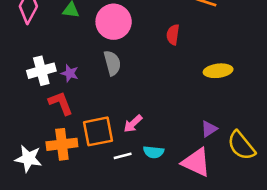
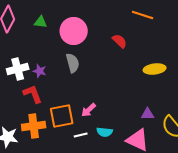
red semicircle: (173, 35) -> (120, 41), turned 126
purple triangle: (209, 129) -> (148, 114), turned 32

